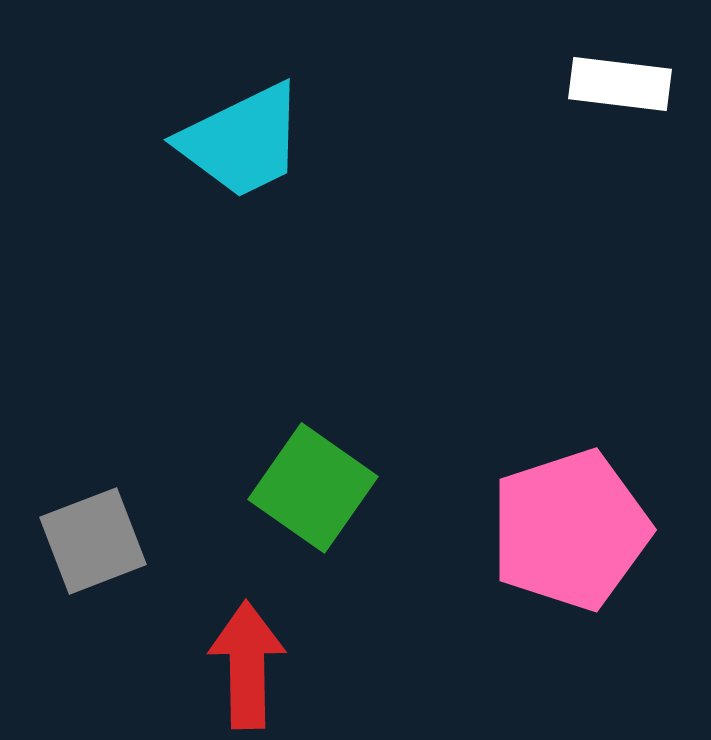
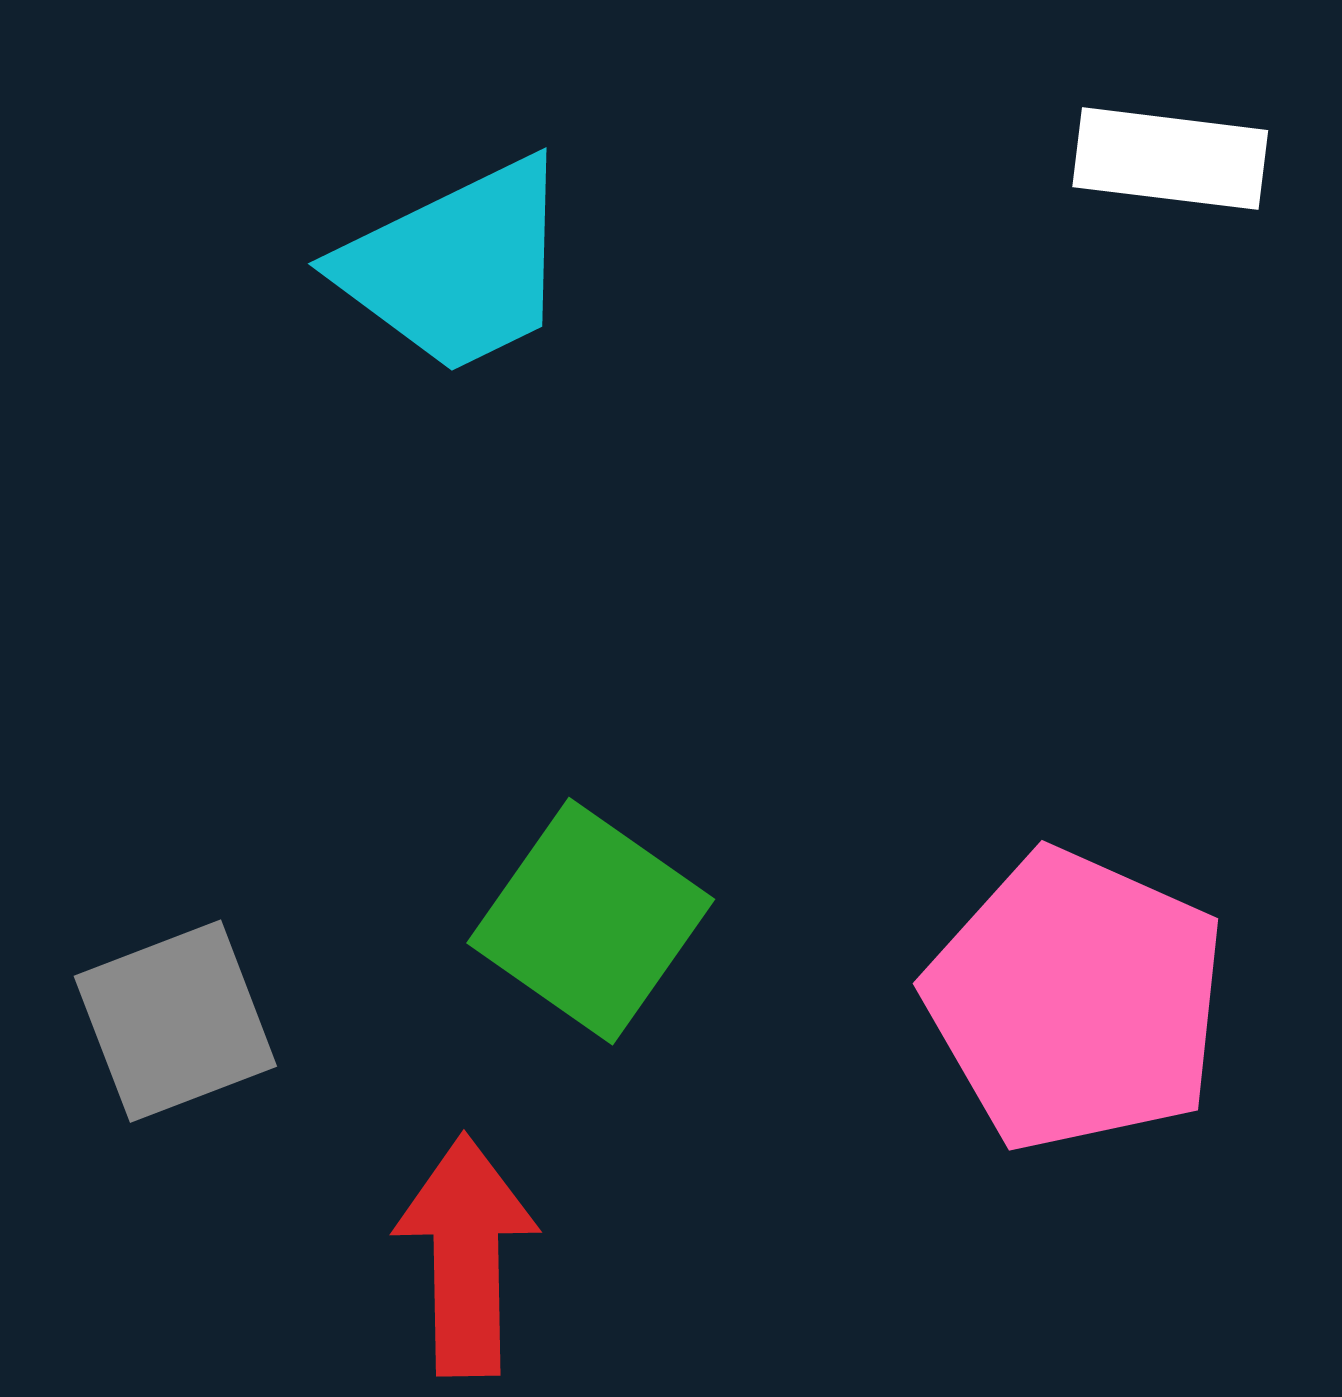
pink pentagon: (570, 530) -> (1076, 1000), turned -30

